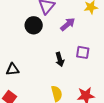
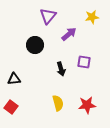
black circle: (34, 25) -> (35, 45), moved

